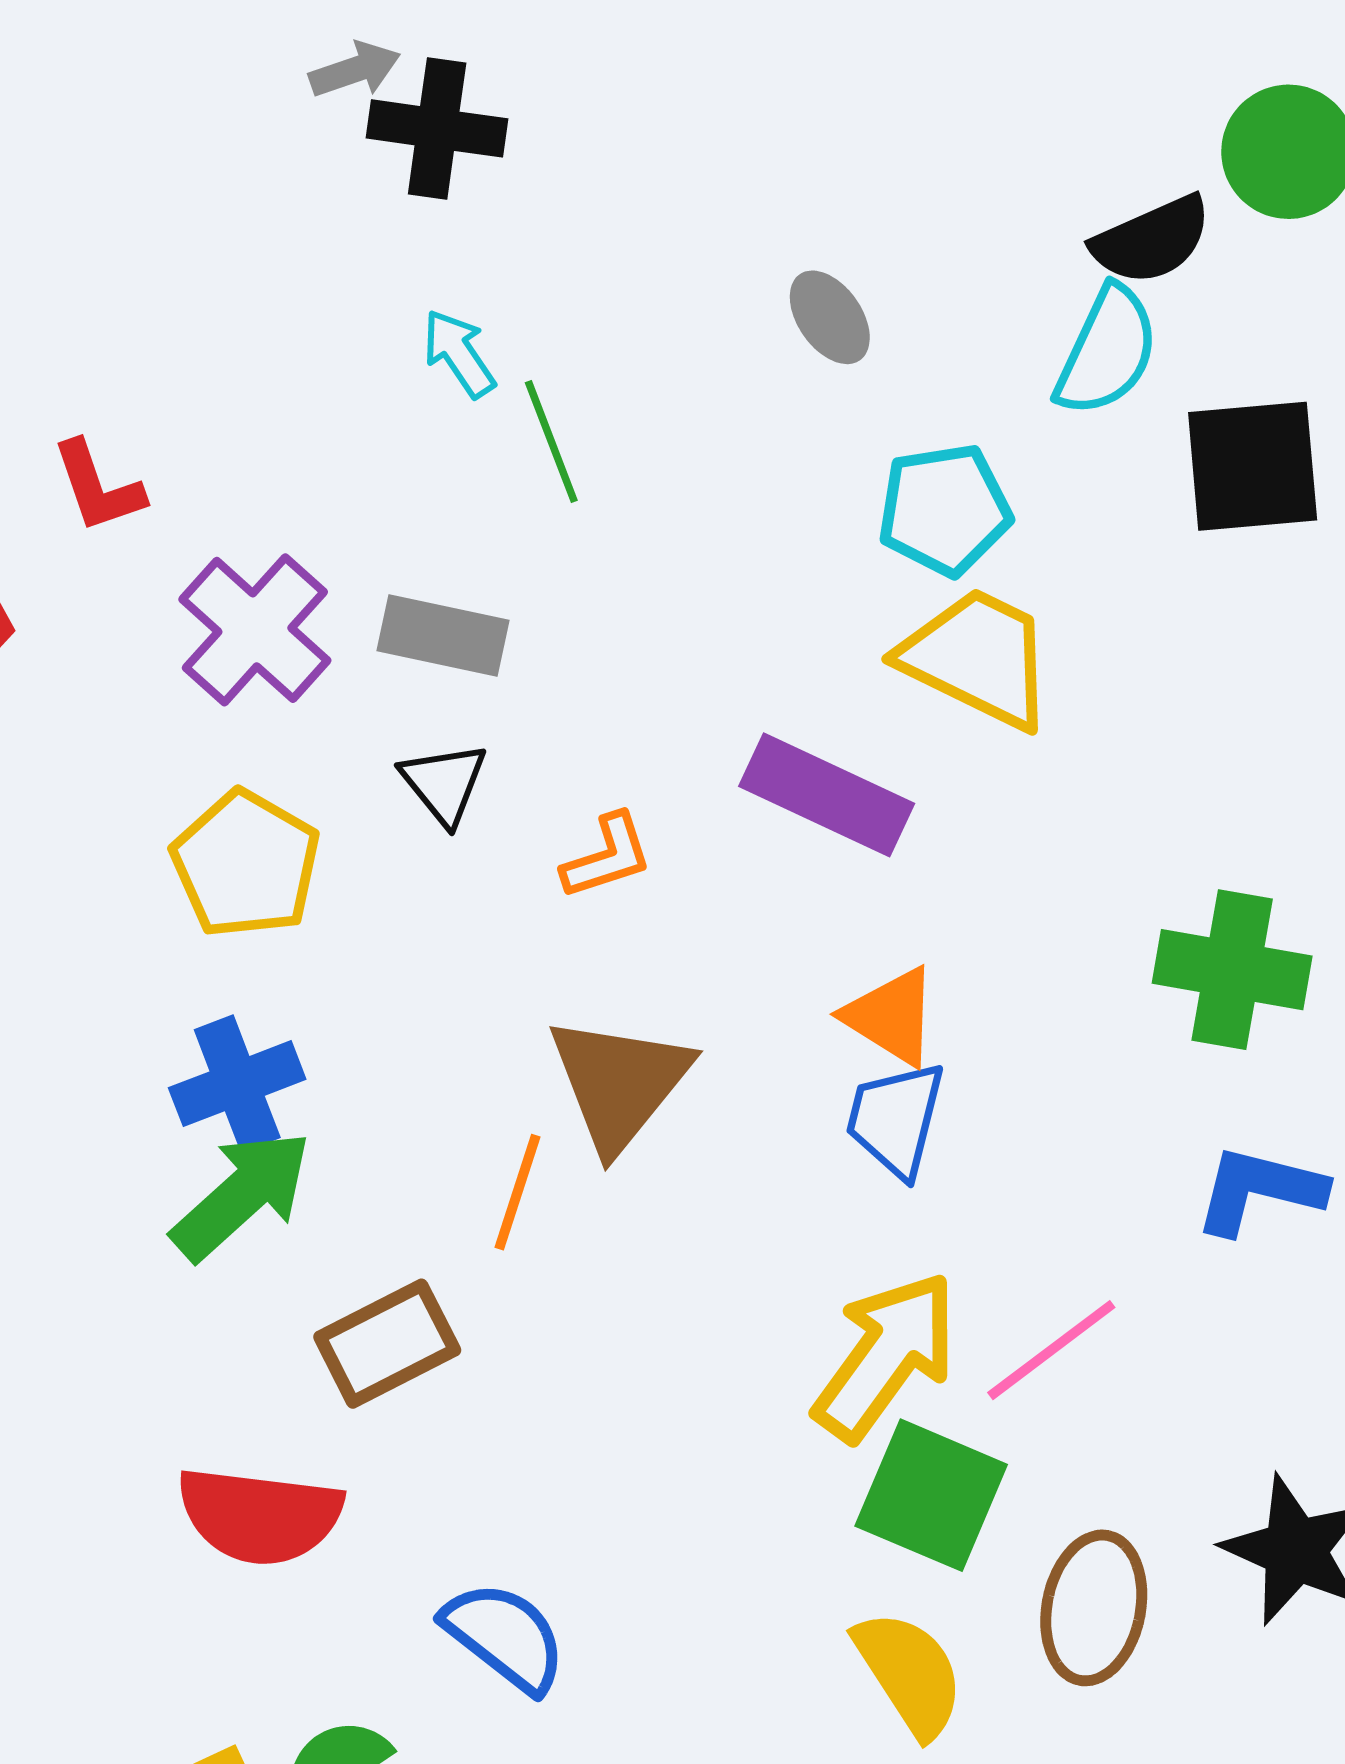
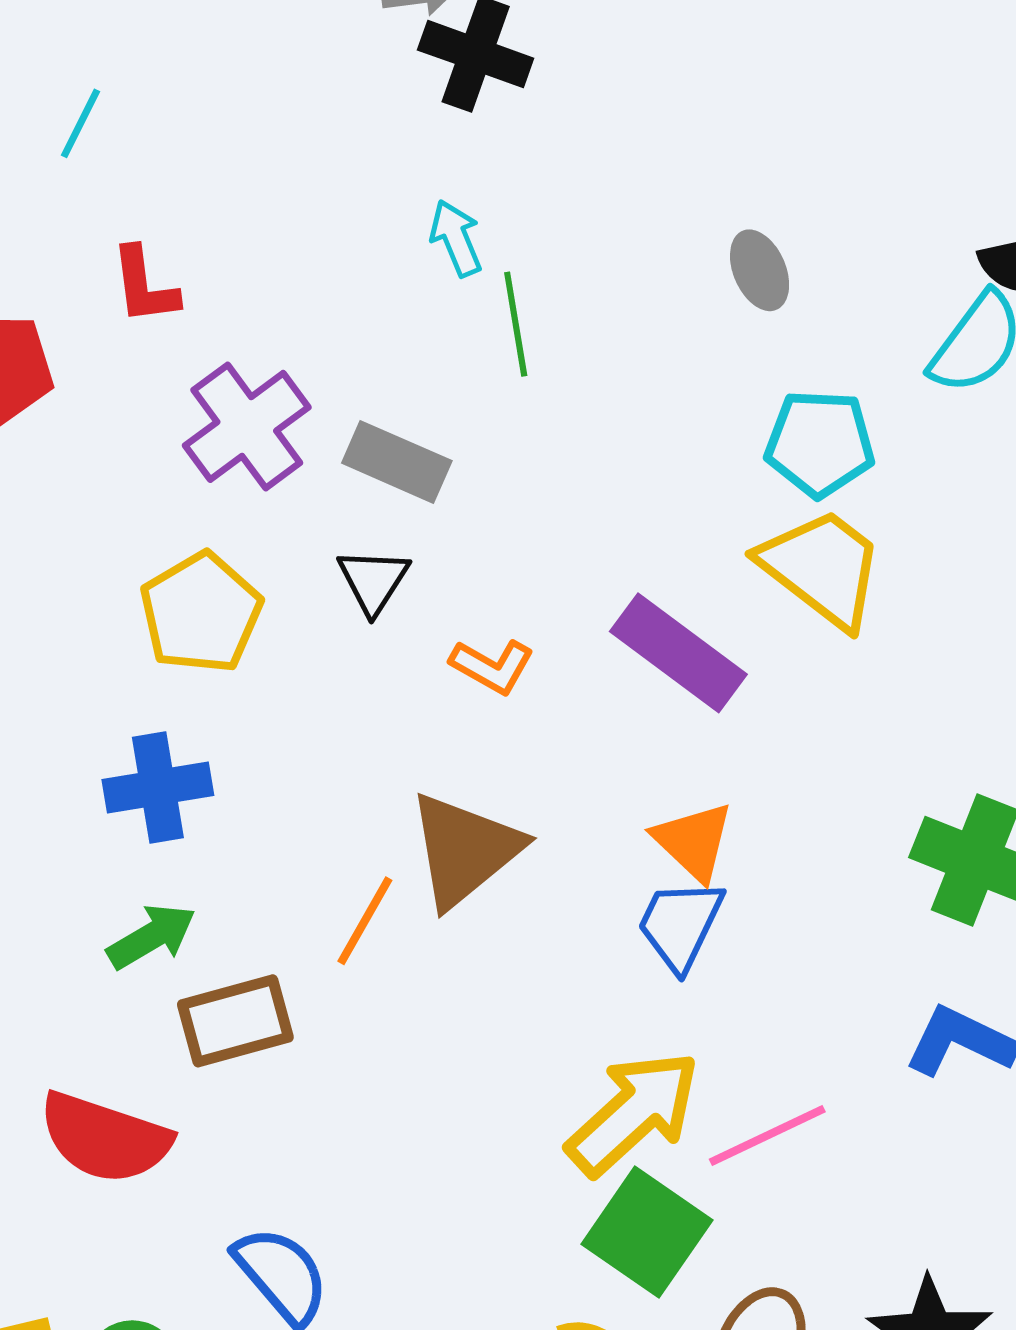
orange L-shape: (607, 857) -> (492, 666), turned 36
green arrow: (242, 1195) -> (152, 936), moved, size x0.7

